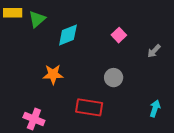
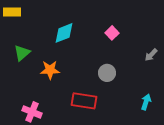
green triangle: (37, 19) -> (22, 53), moved
gray arrow: (154, 51) -> (151, 55), moved

